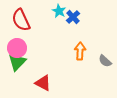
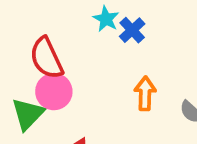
red semicircle: (21, 20) -> (46, 58), moved
pink circle: (17, 48) -> (54, 92), moved

